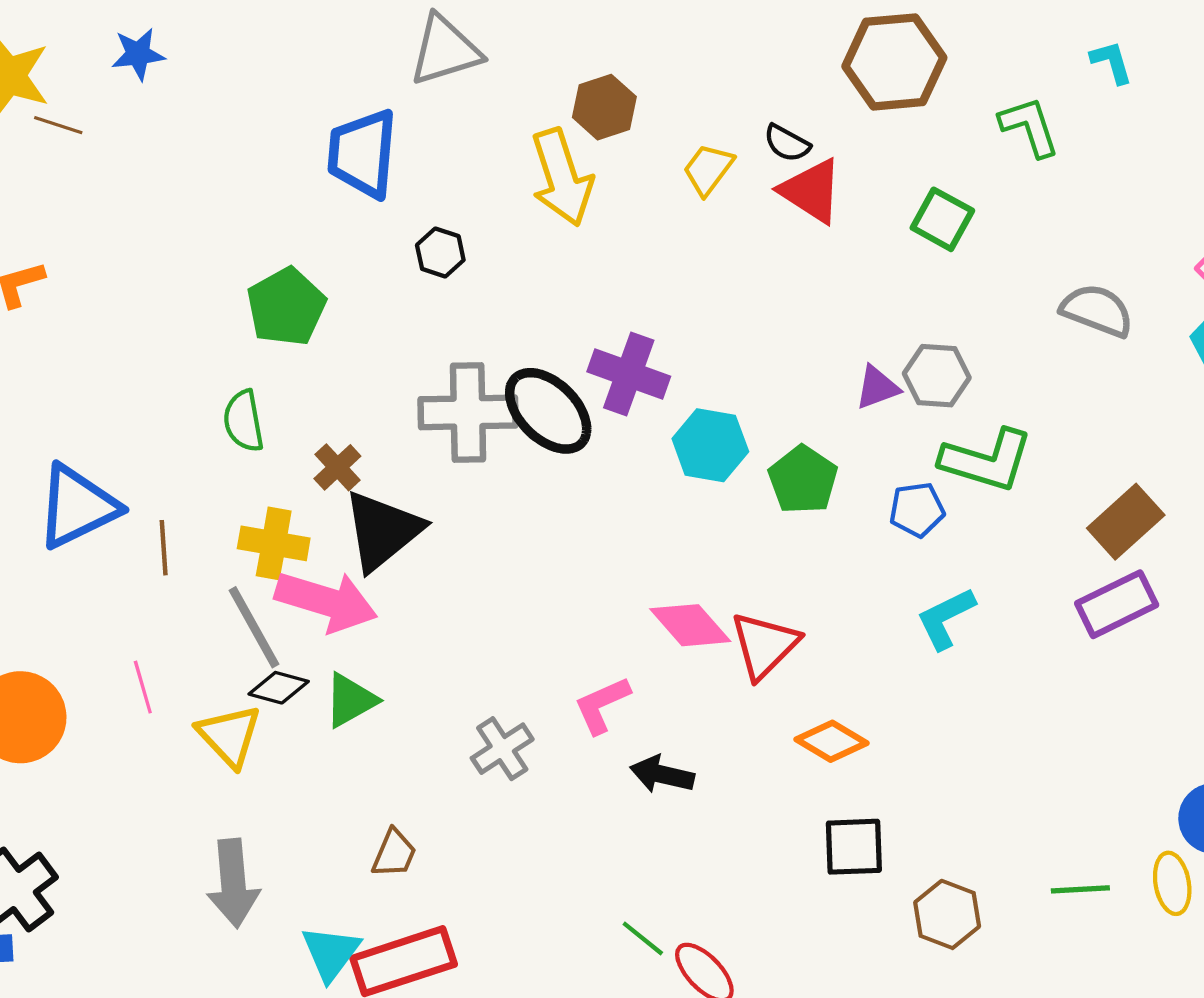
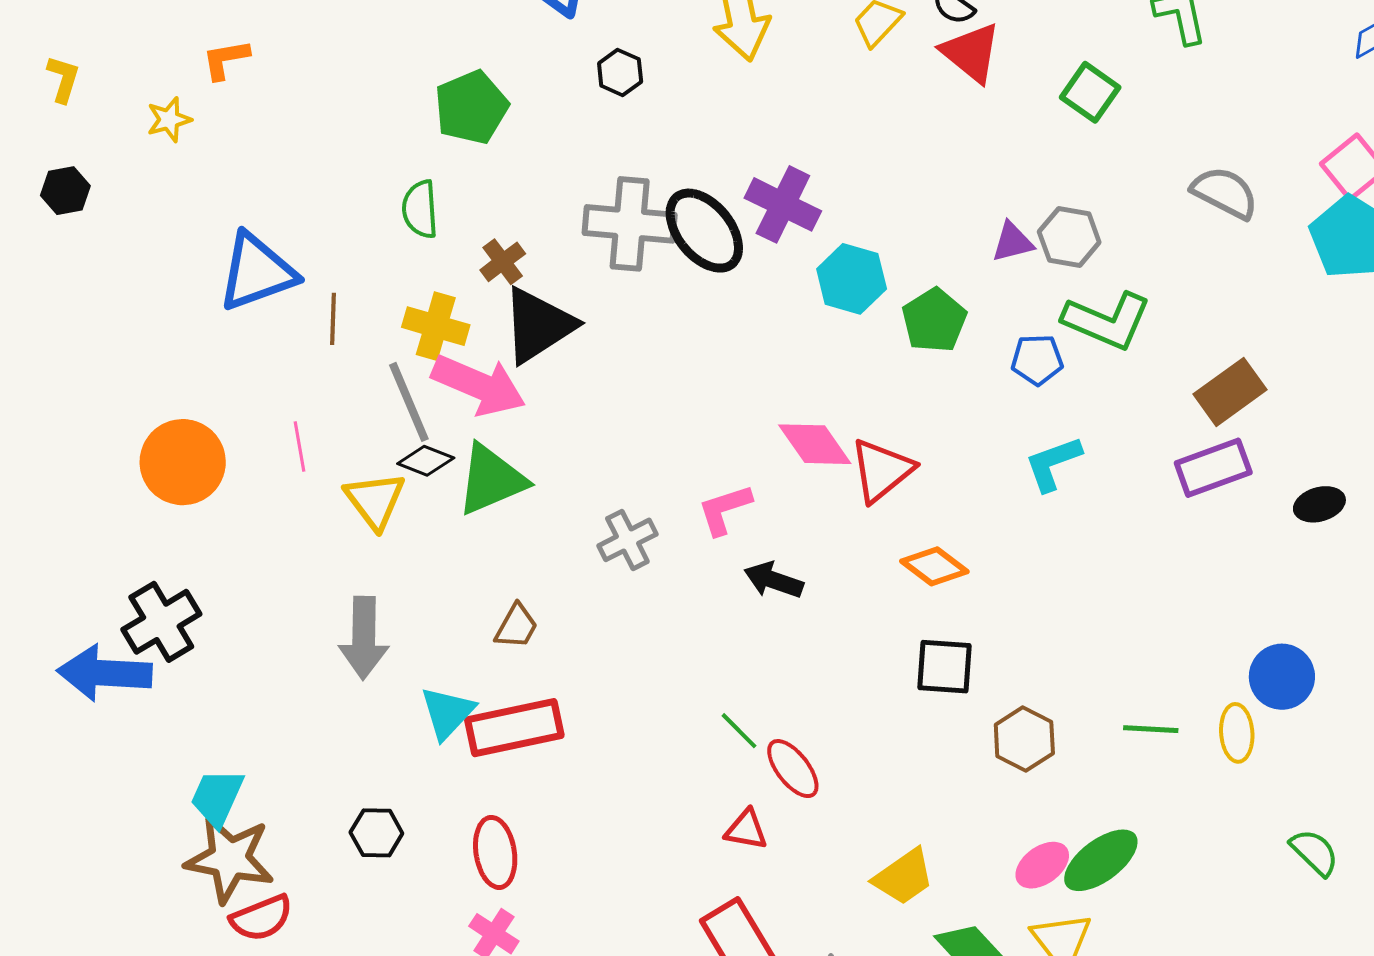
green triangle: (351, 700) -> (491, 480), size x1.4

